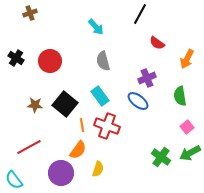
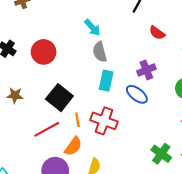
cyan arrow: (96, 27) -> (92, 28), moved
cyan rectangle: (100, 96) -> (106, 81), moved, turned 48
brown star: (35, 105) -> (15, 95), moved
red line: (29, 147) -> (47, 129), moved

